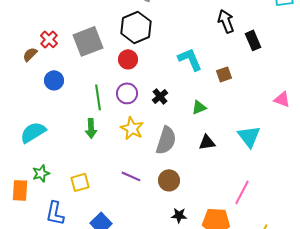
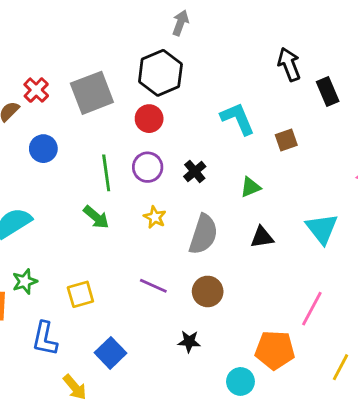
green arrow: (91, 128) -> (96, 217), turned -48
yellow star: (132, 128) -> (155, 217), size x0.7
black star: (179, 215) -> (189, 341), moved

